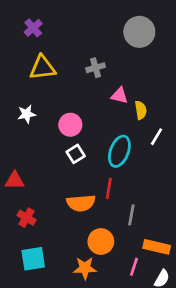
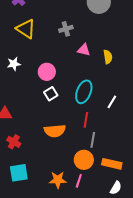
yellow triangle: (42, 68) -> (26, 29), turned 40
yellow semicircle: (141, 110) -> (108, 57), moved
white line: (157, 137) -> (112, 102), moved
red line: (109, 188) -> (86, 120), moved
orange circle: (101, 242) -> (84, 160), moved
pink line: (134, 267) -> (79, 181), moved

